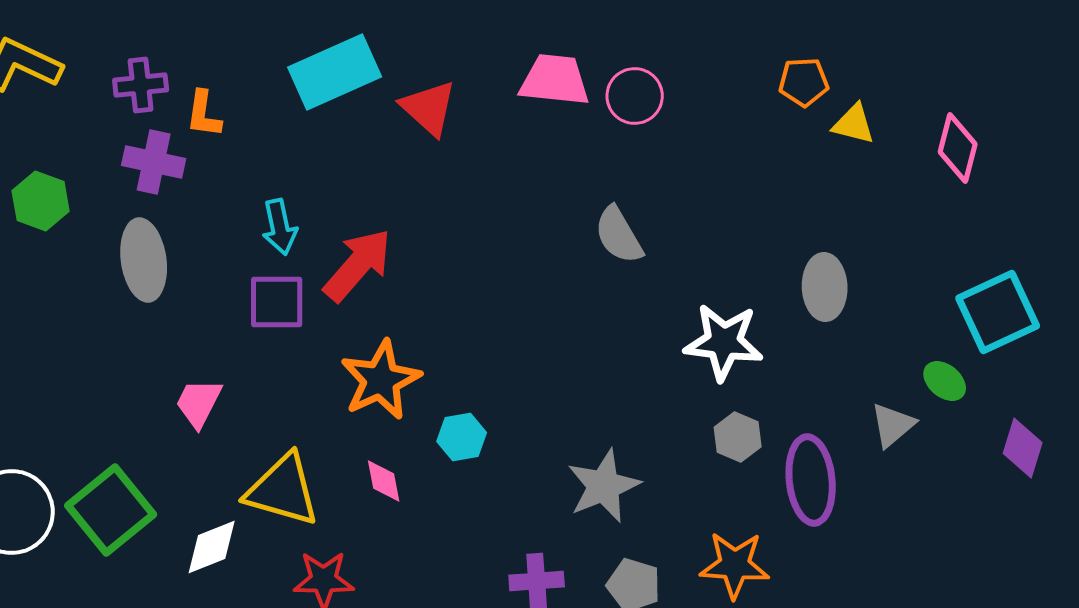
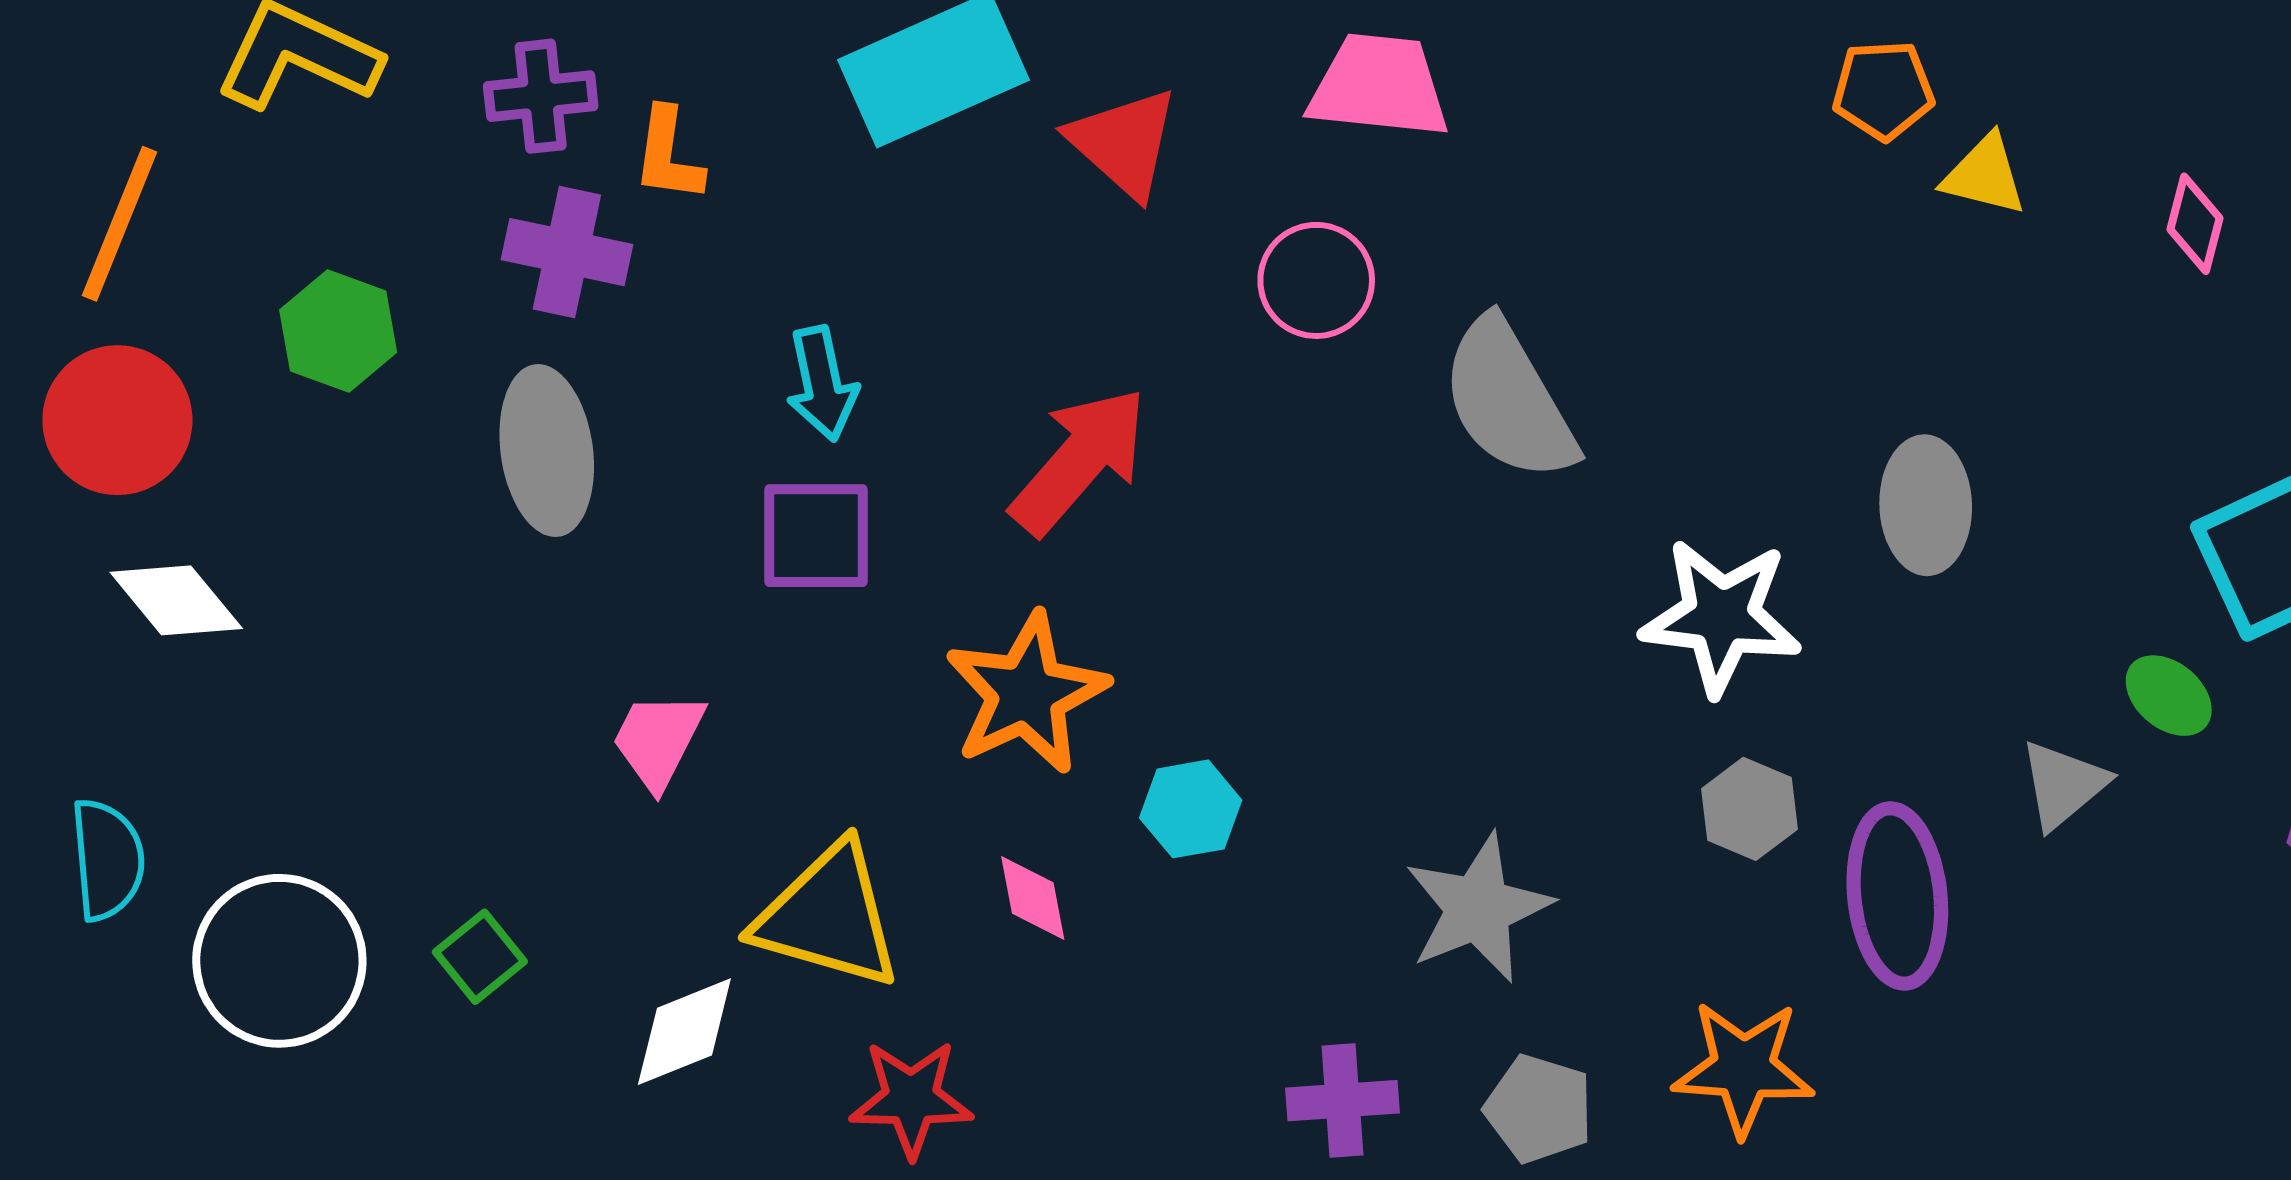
pink circle: (635, 96) -> (1316, 280), moved
pink diamond: (958, 148) -> (2195, 224), size x0.7
gray semicircle: (619, 235) -> (1509, 400), size x1.4
red arrow: (358, 265) -> (1079, 461), moved
green square: (111, 510) -> (480, 957), size x0.5

